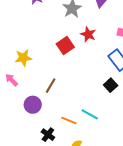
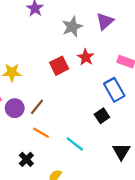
purple circle: (33, 105) -> (15, 108), moved
orange line: (69, 120) -> (41, 133), moved

